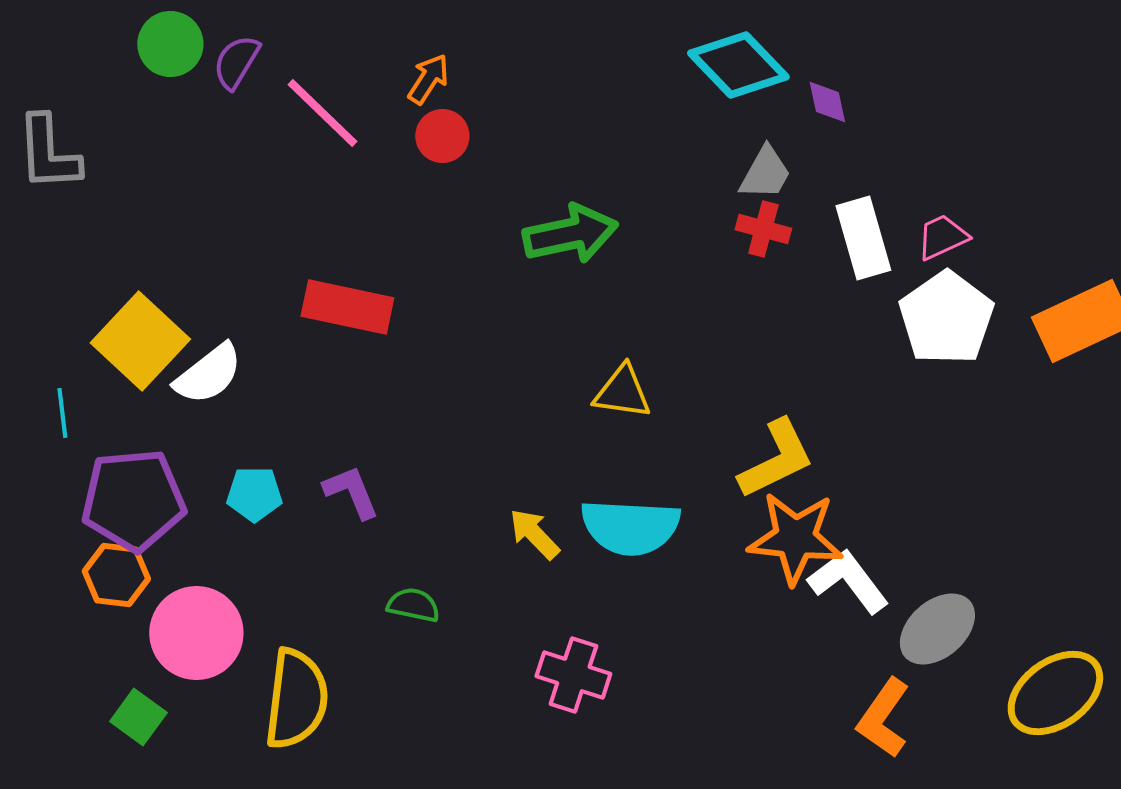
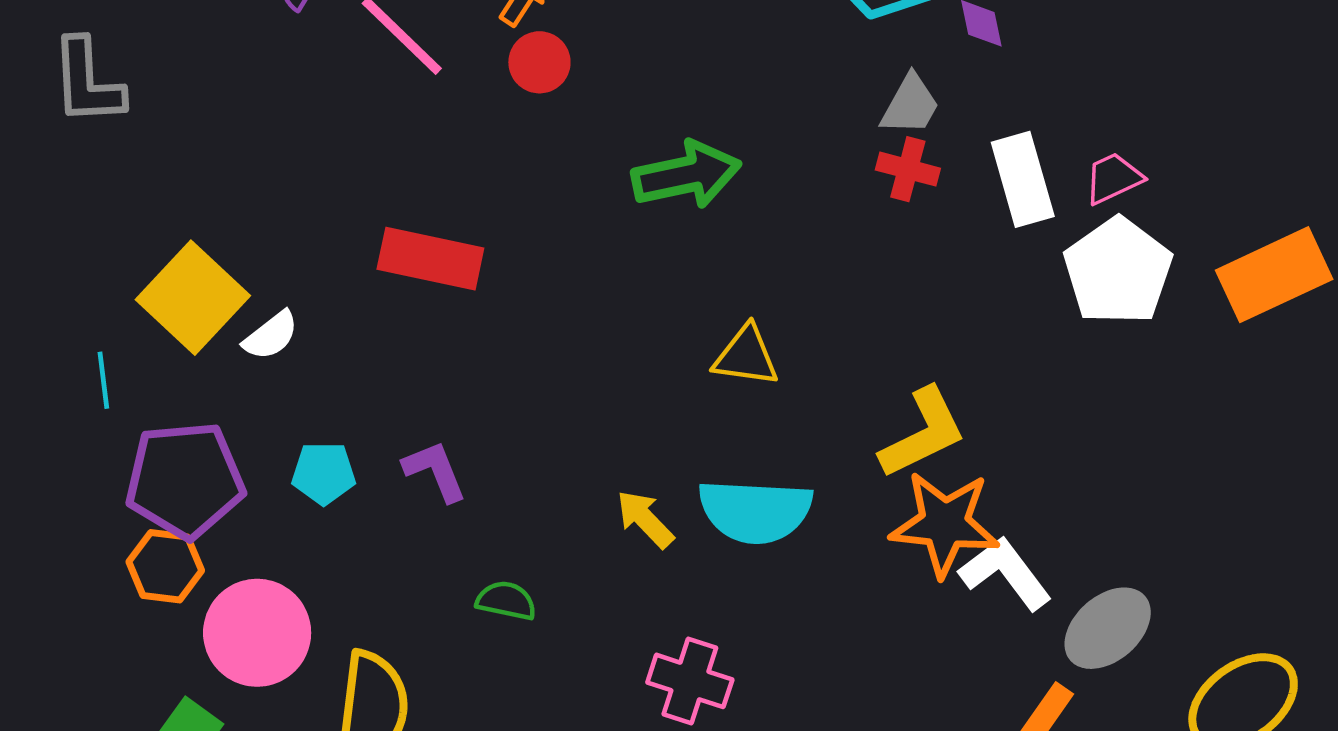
white semicircle: (208, 374) -> (271, 335), size x0.7

